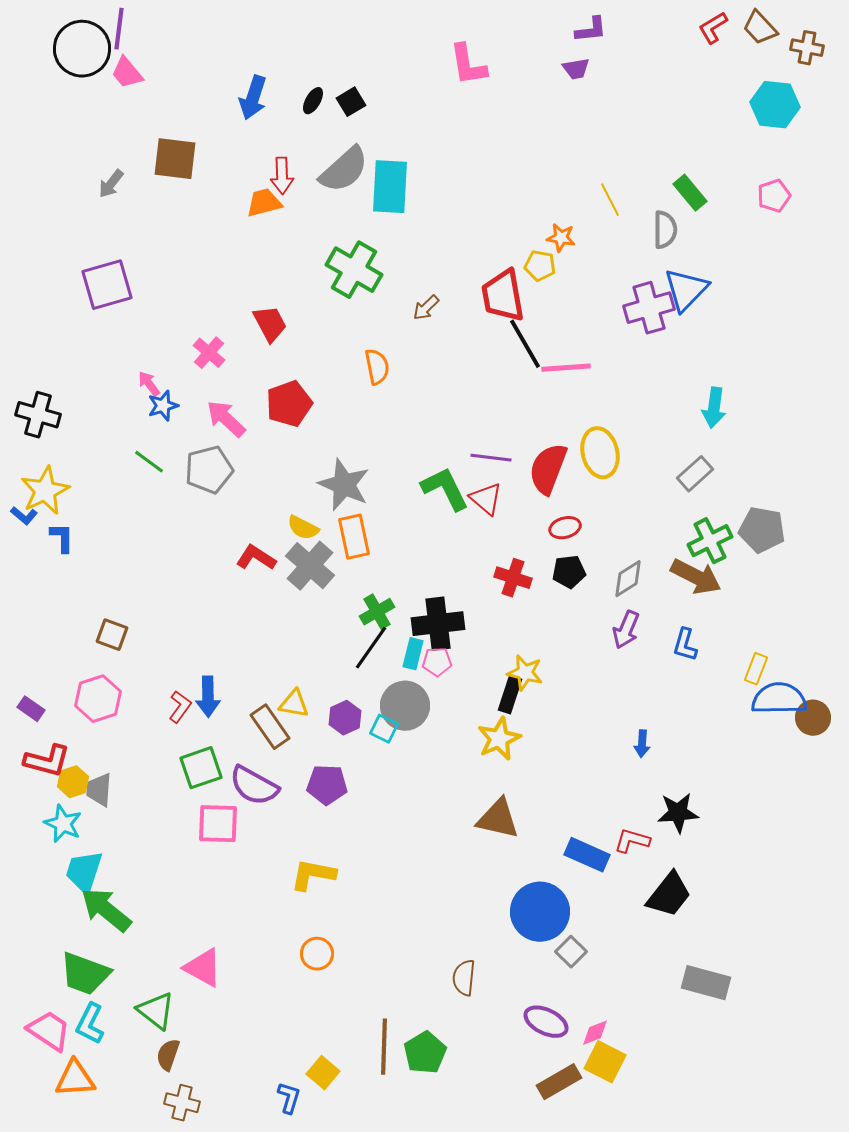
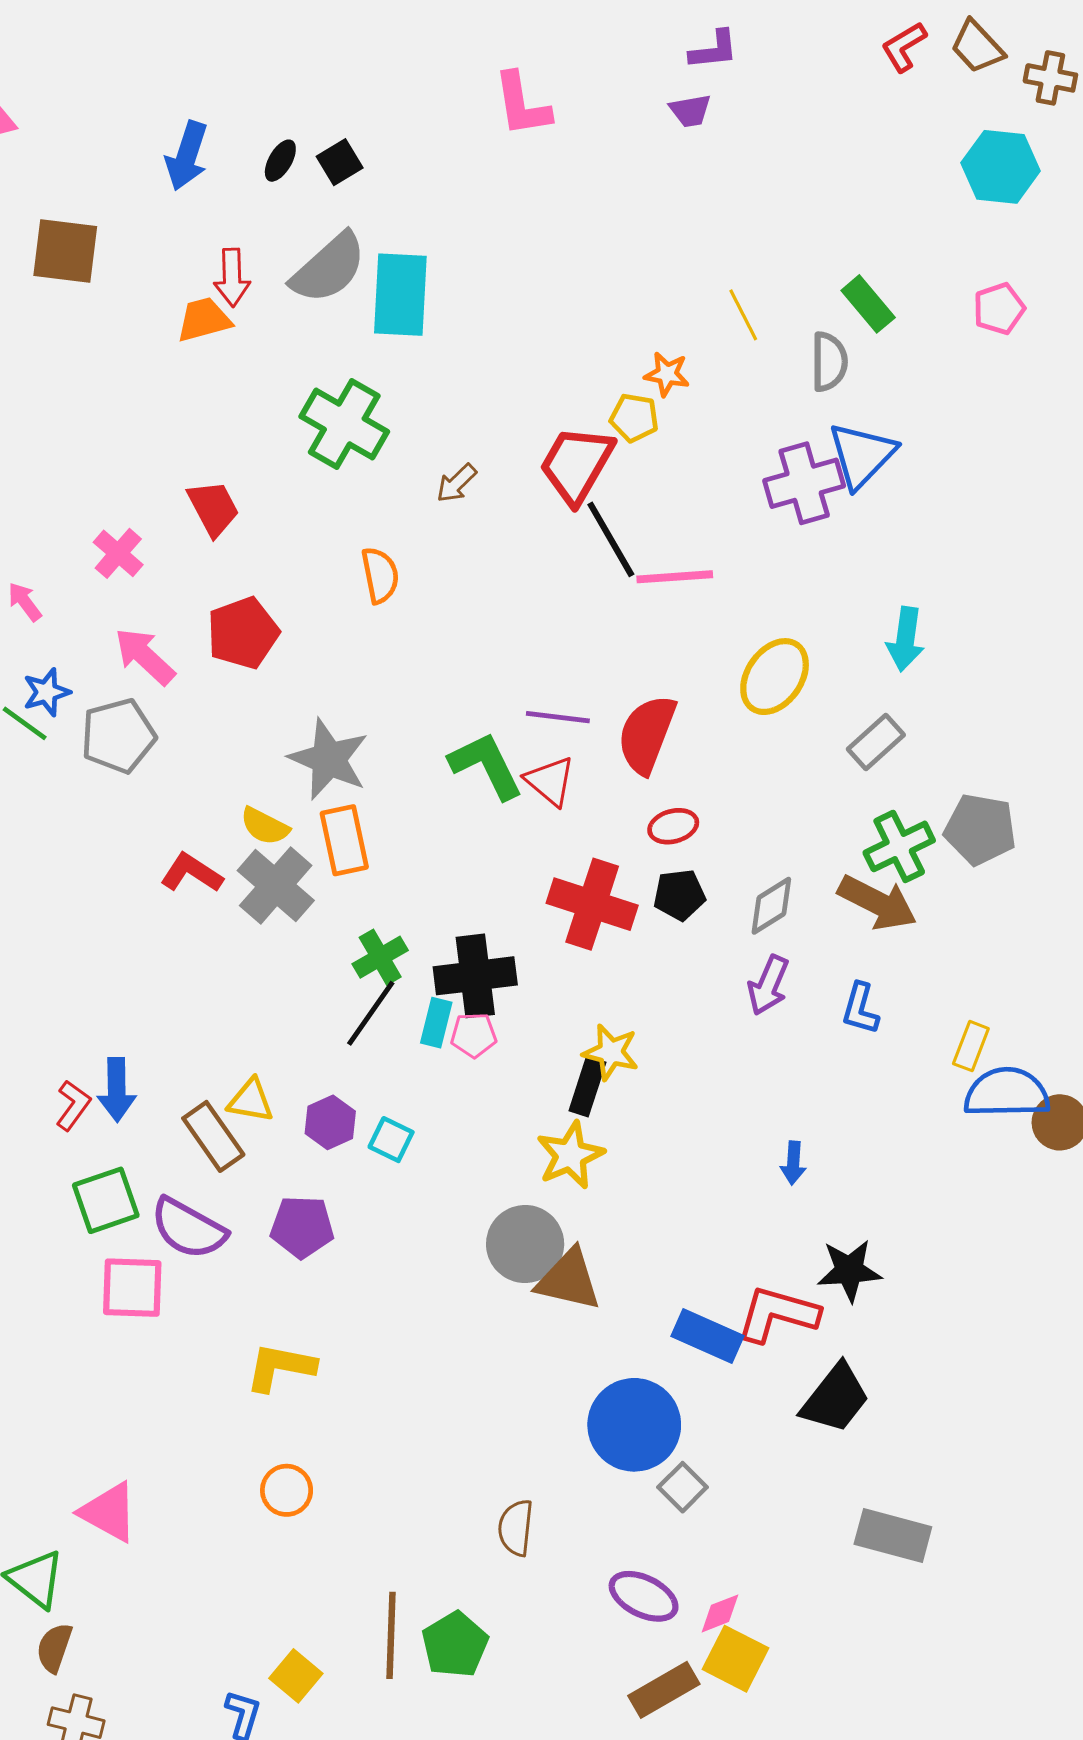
red trapezoid: (503, 296) -> (577, 465), turned 40
blue star: (163, 406) -> (47, 692), moved
yellow ellipse: (600, 453) -> (775, 677), moved, turned 48
red cross: (513, 578) -> (592, 904), size x1.5
gray circle: (405, 706) -> (525, 1244), moved
red L-shape: (632, 841) -> (778, 1314), size x1.5

